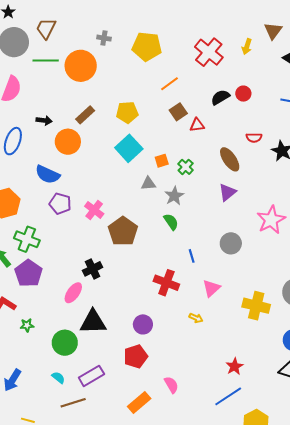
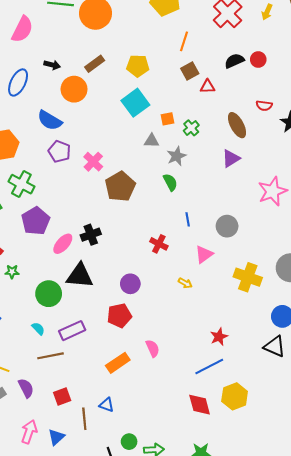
orange line: (169, 84) -> (184, 41), turned -42
gray circle: (231, 243) -> (227, 226), moved
black cross: (93, 269) -> (91, 235), moved
purple pentagon: (28, 273) -> (36, 221), moved
red cross: (166, 283) -> (159, 244), size x0.7

